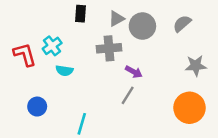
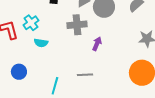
purple arrow: (134, 72) -> (97, 44), turned -96
gray line: (128, 95) -> (85, 75), moved, turned 56

